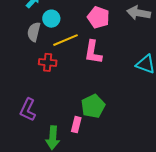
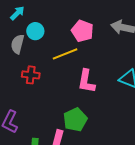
yellow line: (66, 40) -> (65, 54), moved
pink L-shape: (93, 52) -> (86, 81), moved

